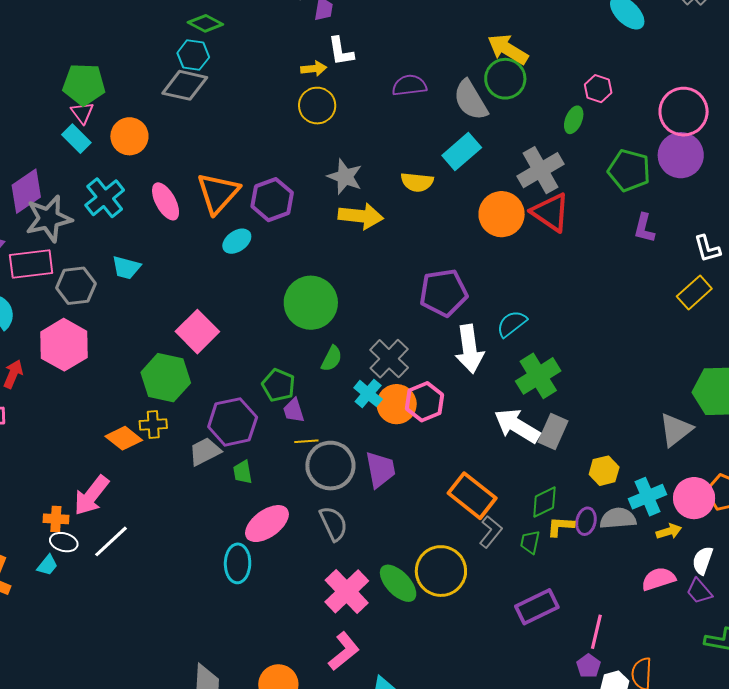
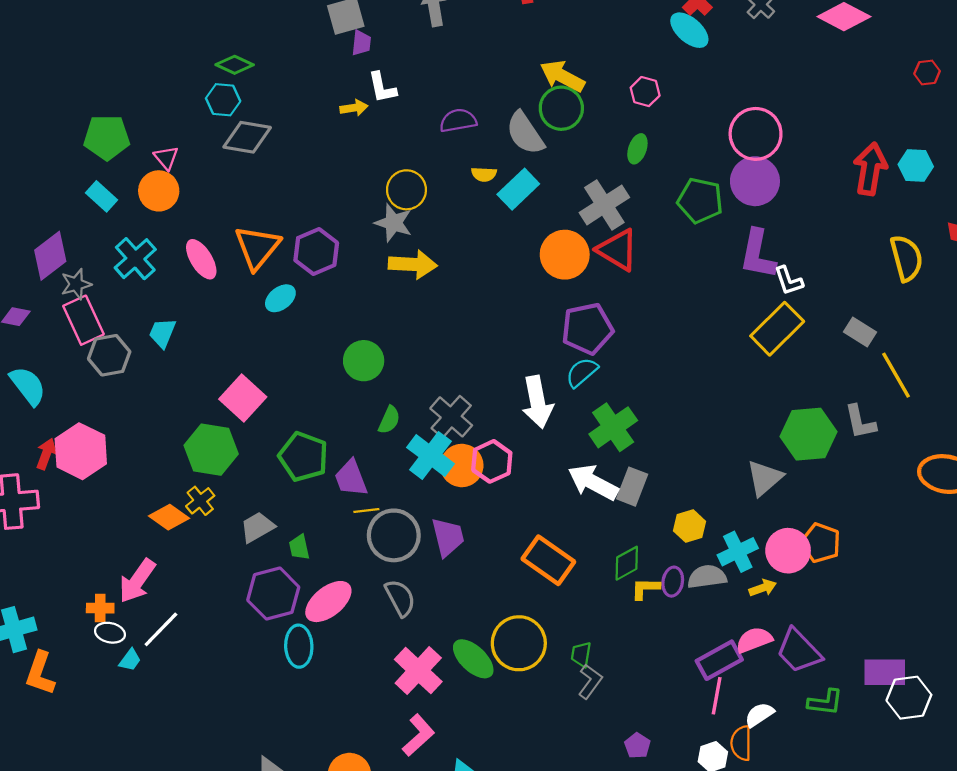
gray diamond: (185, 85) -> (247, 137), moved
pink hexagon: (598, 89) -> (645, 92), moved
yellow circle: (317, 106) -> (406, 190), moved
pink triangle: (82, 113) -> (166, 158), moved
yellow semicircle: (417, 182) -> (484, 174), moved, size x0.7
gray star: (49, 219) -> (76, 284), size x0.6
purple L-shape: (644, 228) -> (758, 254), moved, size x1.6
pink rectangle: (31, 264) -> (83, 320), moved, turned 75
cyan trapezoid: (126, 268) -> (162, 333), turned 100
purple pentagon: (444, 293) -> (587, 329), moved
yellow rectangle: (694, 293) -> (777, 329), size x1.4
green circle: (311, 303) -> (364, 361), size x0.7
pink hexagon: (64, 345) -> (81, 451), moved
green pentagon: (278, 385) -> (303, 457), moved, size x1.4
cyan cross: (368, 393) -> (430, 456), size x1.5
purple trapezoid: (294, 411) -> (351, 478), size x1.4
purple hexagon: (233, 422) -> (273, 594), moved
yellow cross: (153, 425) -> (200, 501), turned -32
gray L-shape: (491, 532) -> (590, 681), moved
green trapezoid: (530, 542) -> (581, 654), moved
white semicircle: (703, 560) -> (759, 715), moved, turned 40
cyan trapezoid: (47, 565) -> (130, 660), moved
purple trapezoid: (699, 591) -> (799, 651), size x1.6
purple rectangle: (537, 607) -> (719, 660), moved
pink line: (596, 632) -> (717, 696), moved
purple pentagon: (588, 666) -> (637, 746), moved

